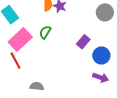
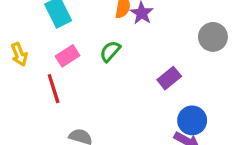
pink rectangle: (20, 39) -> (68, 56), size x0.6
blue circle: (101, 56) -> (192, 120), moved

